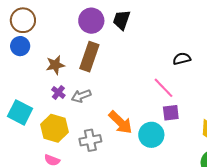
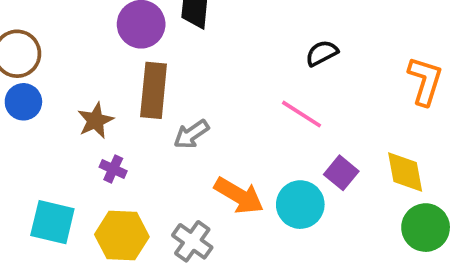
gray arrow: (81, 96) -> (191, 134), moved
purple square: (171, 113) -> (341, 173), moved, turned -30
gray cross: (90, 140) -> (192, 241), turned -30

